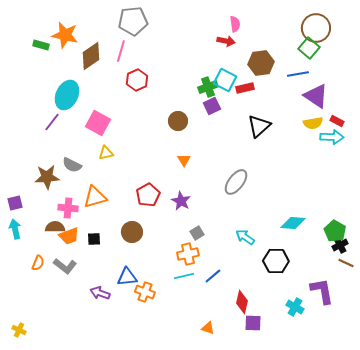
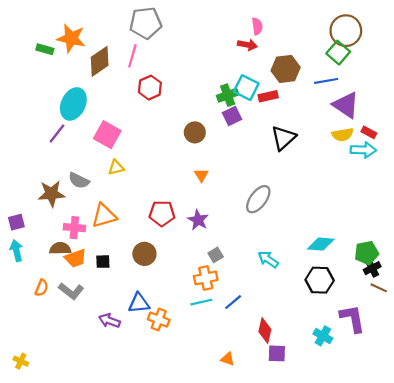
red pentagon: (148, 195) -> (162, 213), turned 30
green pentagon: (335, 231) -> (367, 253), turned 30
black hexagon: (276, 261) -> (320, 280), moved

